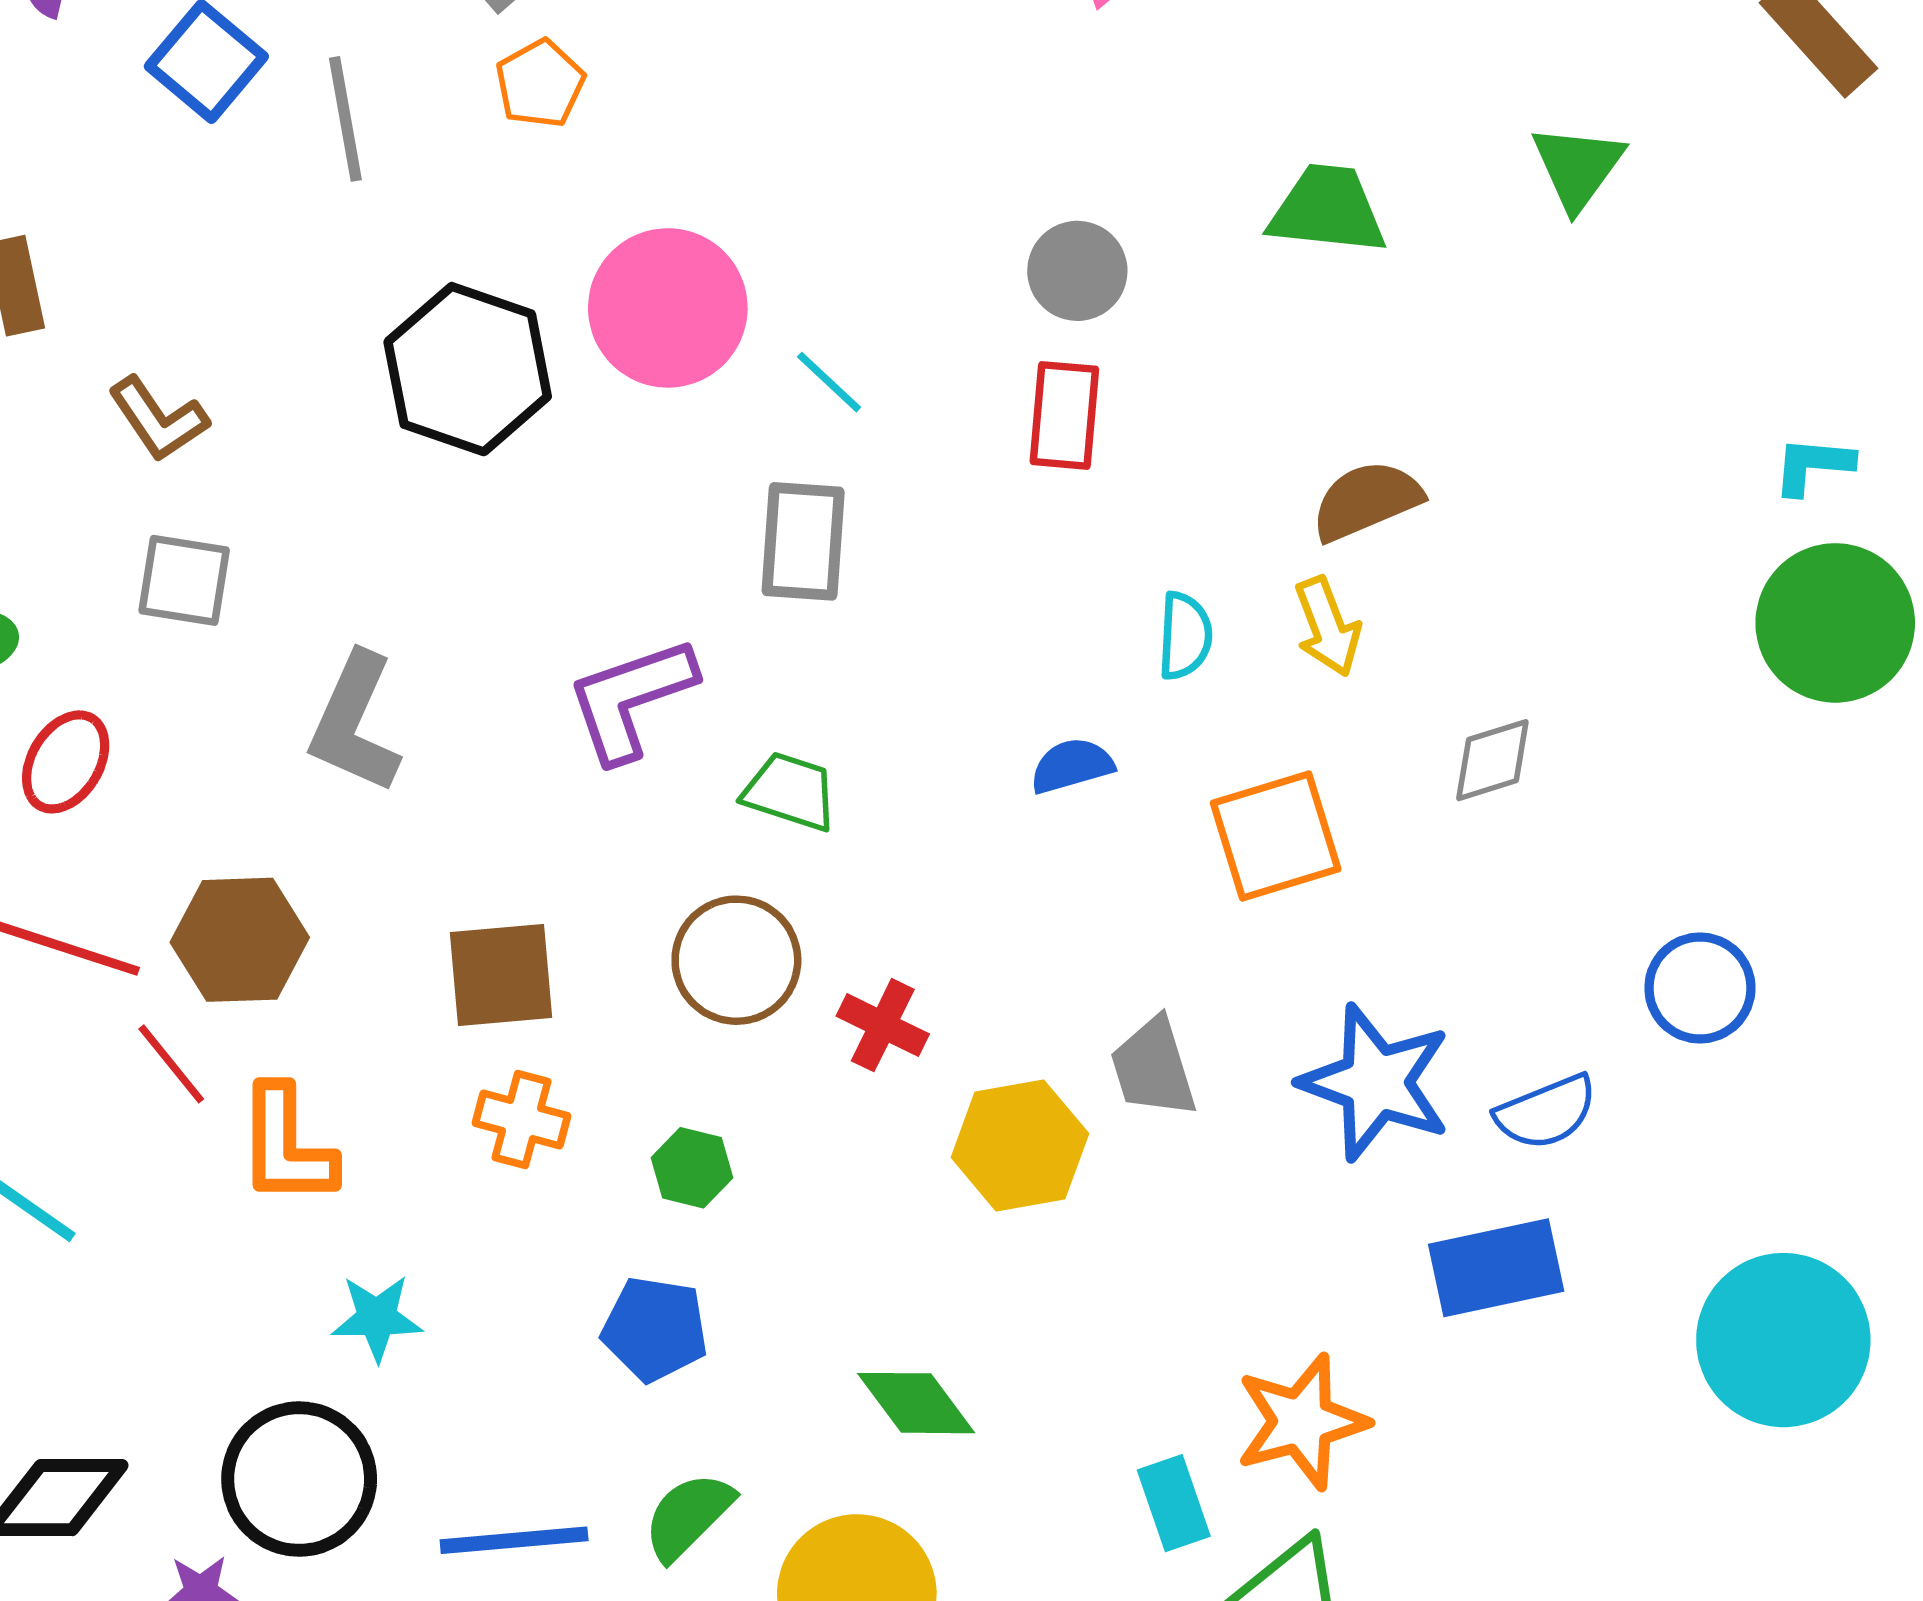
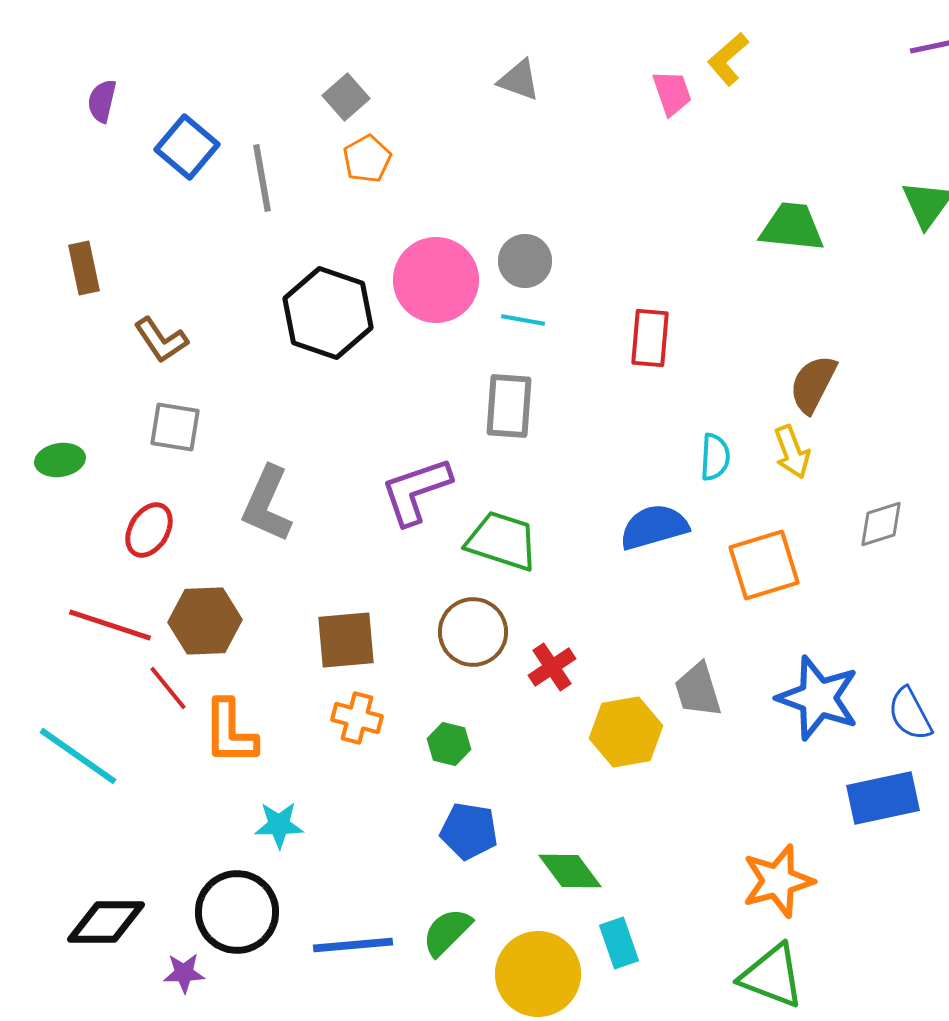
gray circle: (1077, 271) -> (525, 261), moved
cyan line: (829, 382) -> (523, 320), turned -33
brown semicircle: (1366, 501) -> (813, 384), turned -40
red ellipse: (66, 762) -> (149, 530), moved
blue semicircle: (1072, 766) -> (654, 527), size x1.5
green trapezoid: (790, 792) -> (502, 541), size x1.4
red cross: (883, 1025) -> (552, 667), turned 30
blue semicircle: (1546, 1112) -> (910, 714), turned 84
blue pentagon: (655, 1329) -> (469, 831), moved
cyan rectangle: (1174, 1503) -> (619, 943), moved

